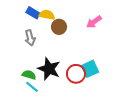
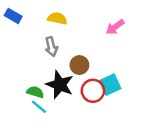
blue rectangle: (33, 13) -> (13, 16), moved
brown circle: (59, 27) -> (79, 65), moved
gray arrow: (30, 38) -> (51, 47), moved

